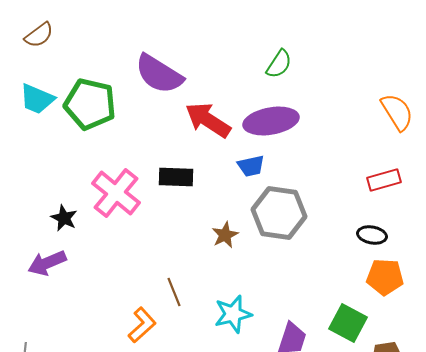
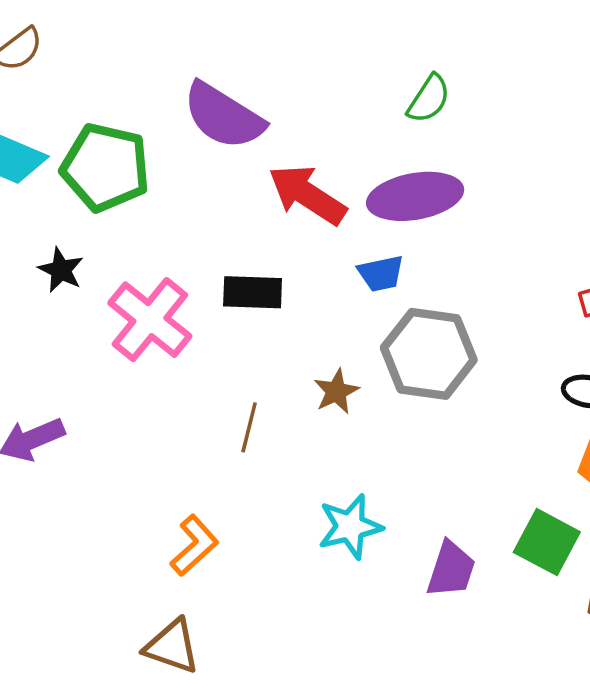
black star: (64, 218) -> (61, 270), moved
brown line: (174, 292) -> (249, 427), moved, turned 36

